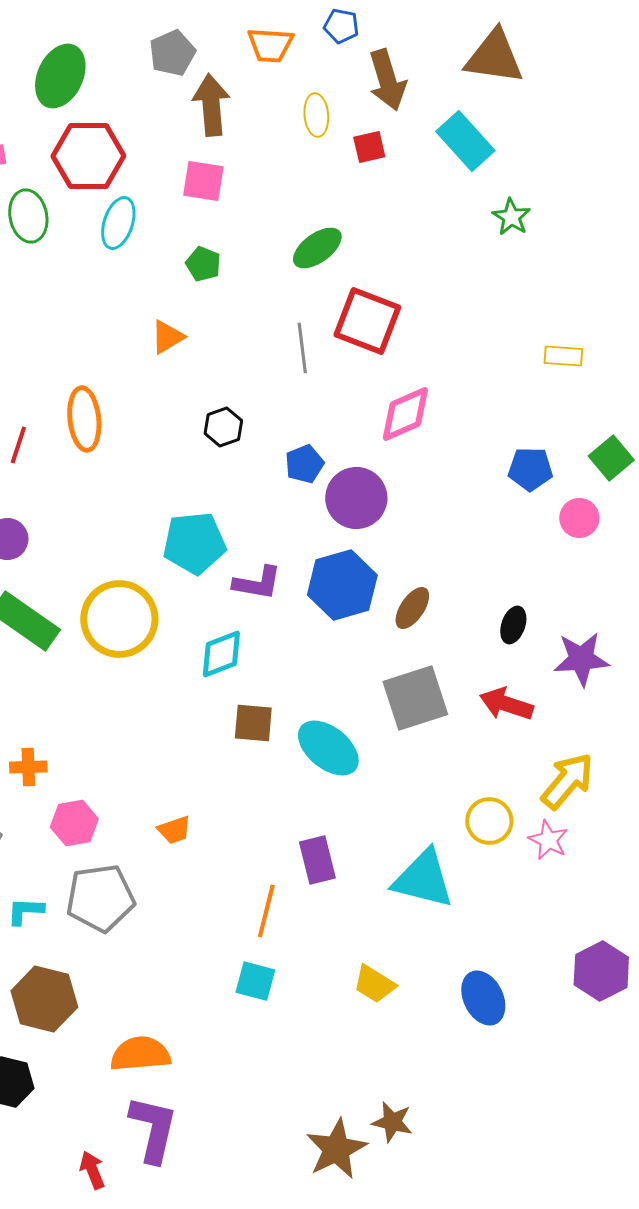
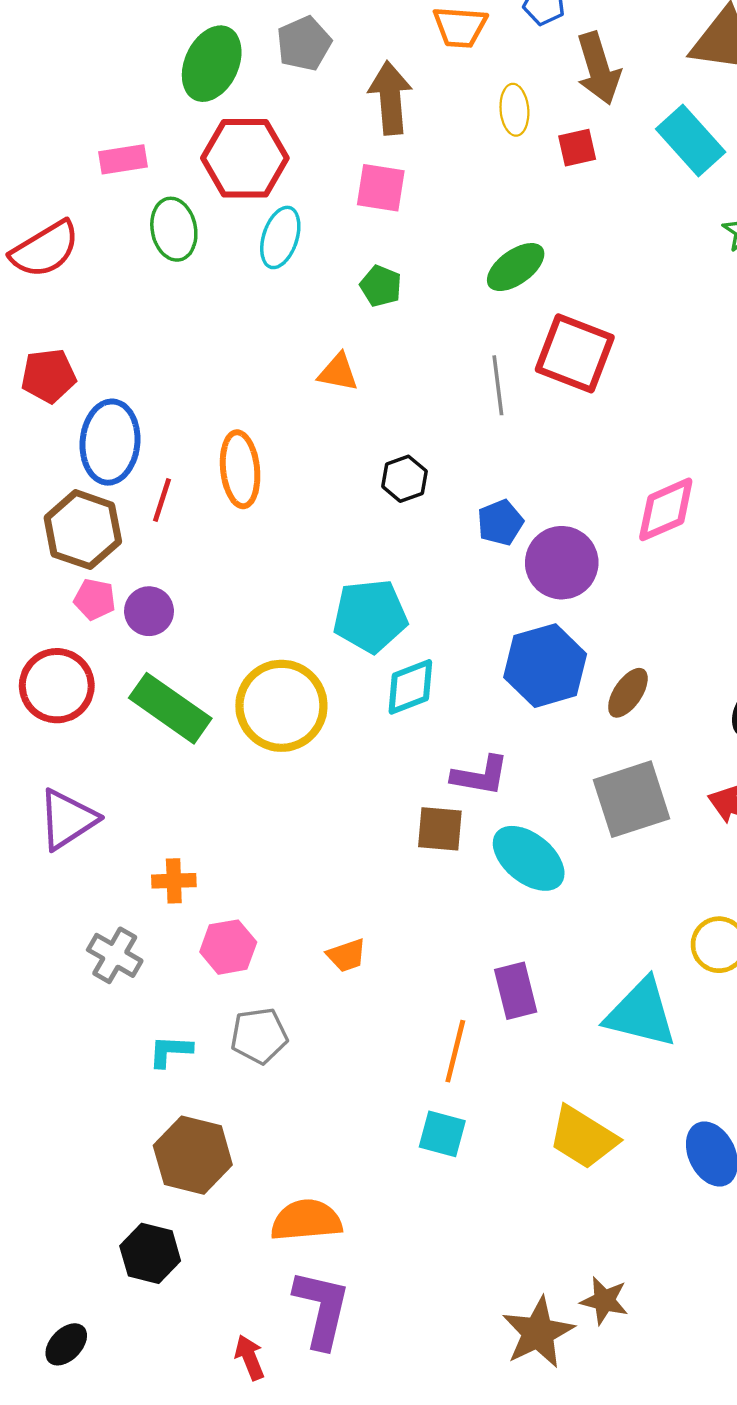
gray pentagon: (172, 53) -> (304, 44), moved
orange triangle: (167, 337) -> (338, 372), turned 42
pink diamond: (405, 414) -> (666, 509), moved
purple L-shape: (257, 583) -> (480, 776), moved
cyan diamond: (221, 654) -> (410, 687), moved
gray pentagon: (100, 898) -> (259, 1036), size x0.7
yellow trapezoid: (374, 984) -> (583, 1137), size x1.4

